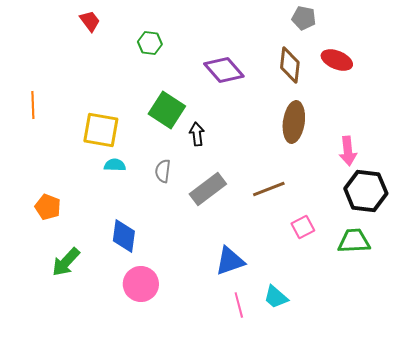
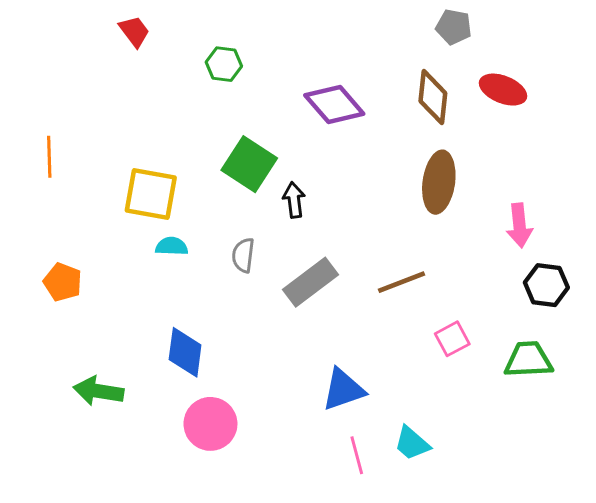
black hexagon: (366, 191) -> (546, 285), size x0.7
orange pentagon: (48, 207) -> (63, 282), moved
green arrow: (66, 262) -> (99, 391), turned 56

